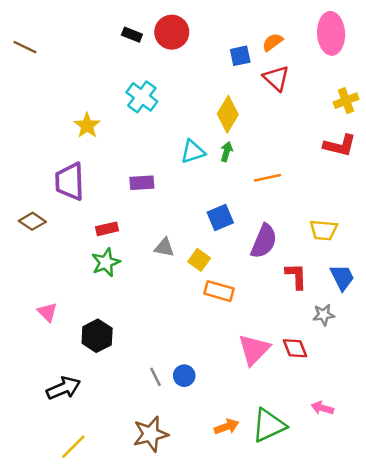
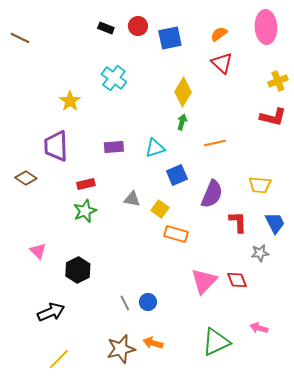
red circle: (172, 32) -> (138, 26), size x0.7
blue square: (240, 56) -> (170, 38), moved, size x1.4
cyan triangle: (193, 152) -> (155, 148), moved
orange arrow: (227, 427) -> (153, 343), moved, turned -144

